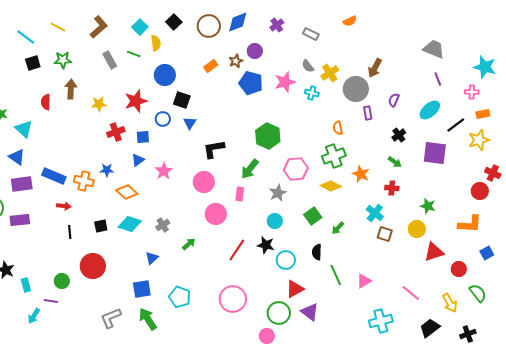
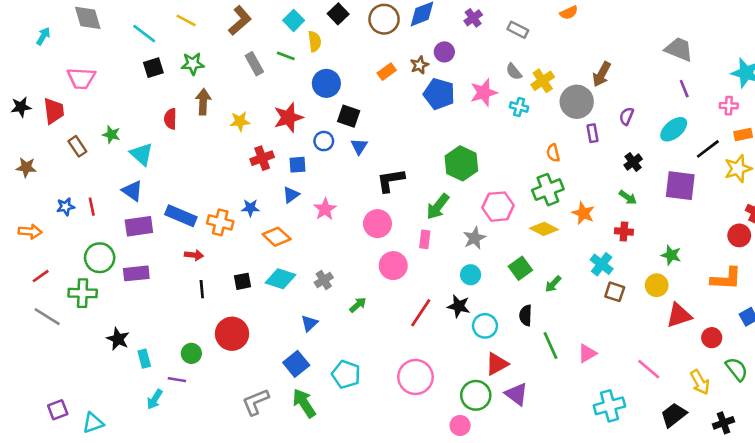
blue square: (142, 289) -> (296, 364), turned -30

